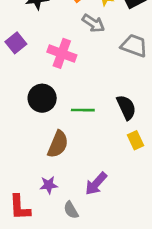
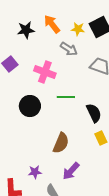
green line: (83, 110) -> (66, 97), moved
brown semicircle: (58, 144) -> (61, 143), moved

